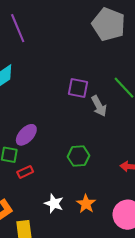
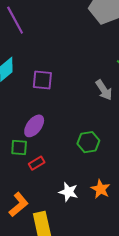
purple square: (78, 88) -> (42, 80), moved

